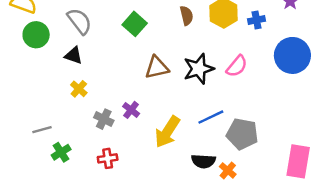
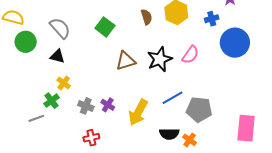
blue cross: (257, 20) -> (212, 19), moved
purple cross: (131, 110) -> (108, 105), moved
green cross: (61, 152) -> (52, 101), moved

